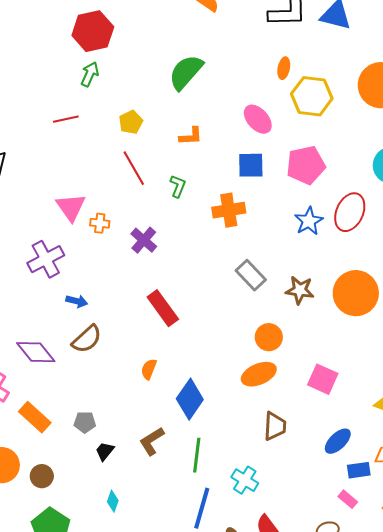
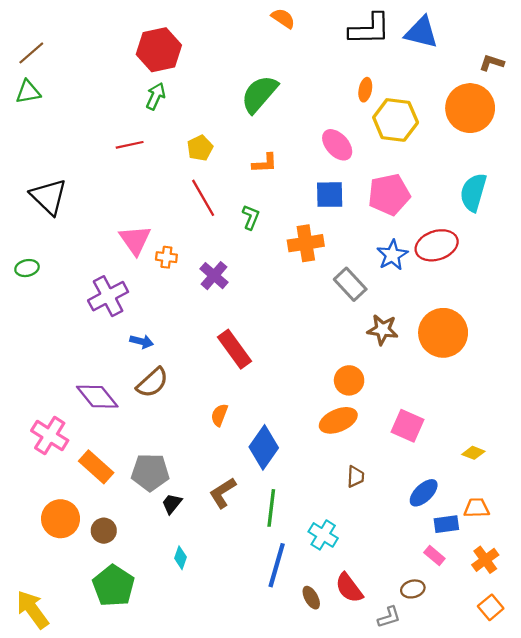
red ellipse: (350, 212) -> (437, 245), turned 48
gray rectangle: (251, 275) -> (350, 284), moved
gray pentagon: (85, 422) -> (150, 472), size x1.6
brown trapezoid: (275, 426) -> (356, 477), size x0.7

